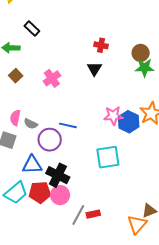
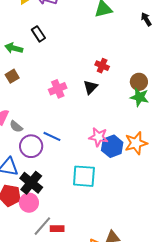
pink cross: (52, 78) -> (58, 89), moved

